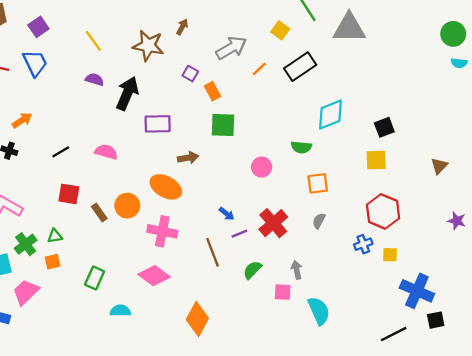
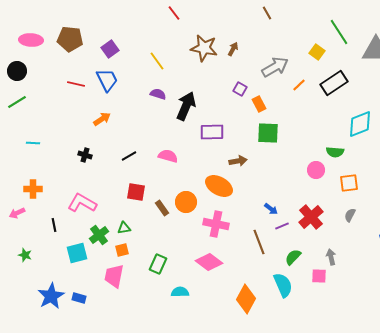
brown star: (148, 46) -> (204, 48), moved
orange arrow: (22, 120) -> (102, 119), moved
pink circle: (262, 167) -> (316, 170), moved
pink trapezoid: (26, 292) -> (114, 276), moved, turned -35
cyan semicircle: (319, 311) -> (283, 285), moved

